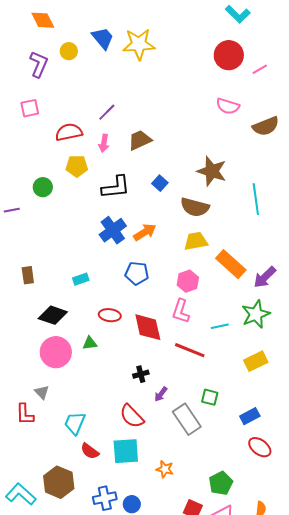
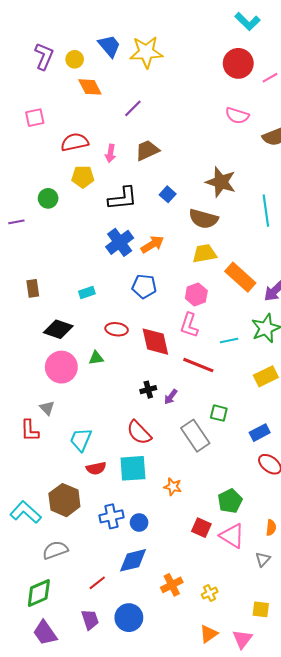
orange diamond: (43, 20) -> (90, 87), moved
purple L-shape: (39, 64) -> (44, 56), moved
purple line: (107, 112) -> (133, 108), moved
purple arrow: (161, 394) -> (171, 397), moved
red semicircle: (90, 451) -> (96, 468), turned -48

